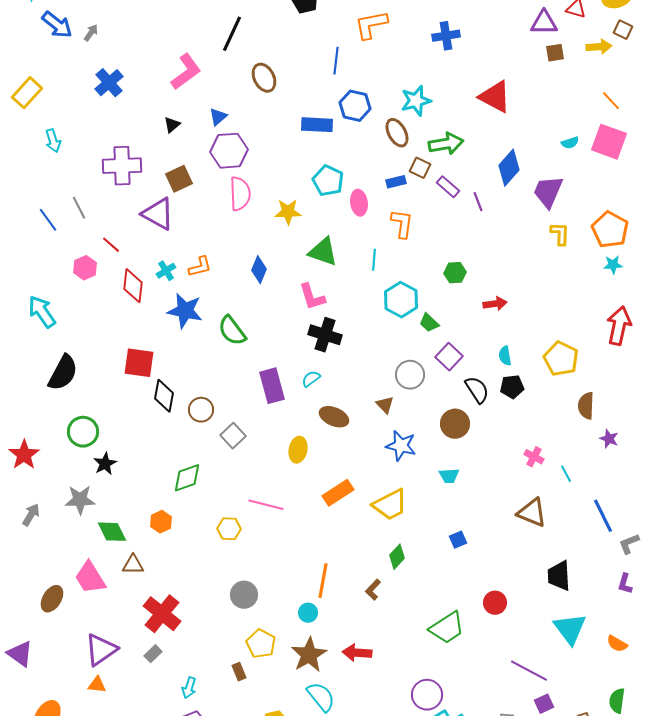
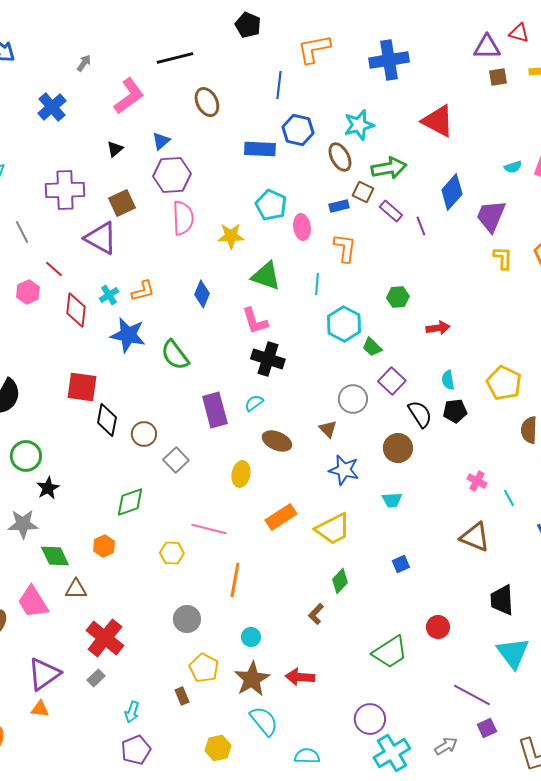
gray arrow: (91, 33) -> (84, 63), moved
black line: (232, 34) -> (175, 58), turned 51
blue cross: (446, 36) -> (389, 60), size x1.4
orange line: (323, 581) -> (235, 580), moved

